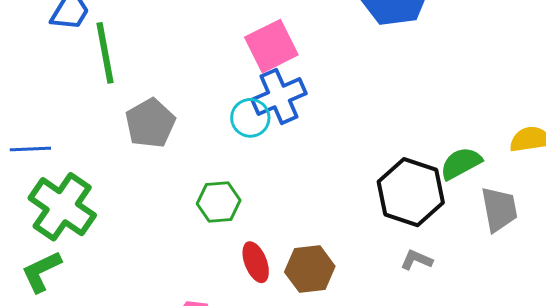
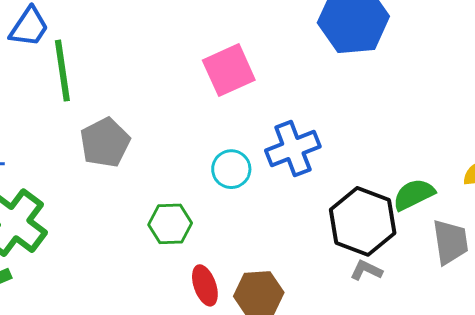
blue cross: (279, 96) -> (293, 148), moved
cyan circle: (250, 118) -> (231, 169), moved
gray L-shape: (416, 260) -> (366, 270), moved

